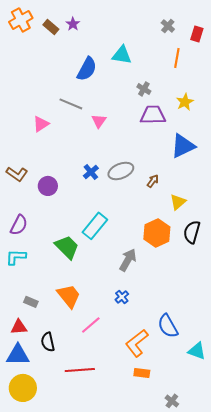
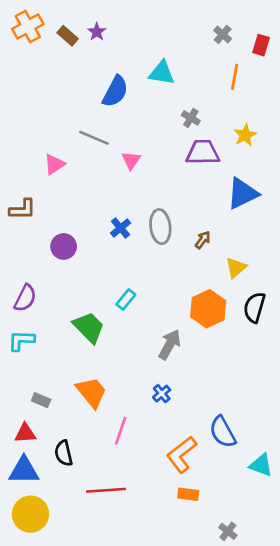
gray ellipse: (121, 171) -> (160, 227), turned -75
brown L-shape: (17, 174) -> (23, 209), moved, turned -35
cyan rectangle: (95, 226) -> (126, 299), size x0.6
pink line: (91, 325) -> (121, 431), turned -30

